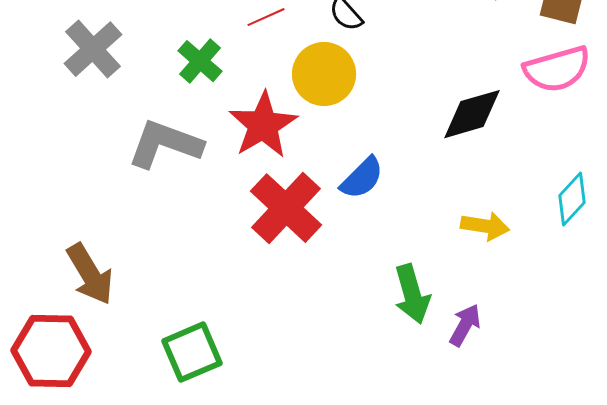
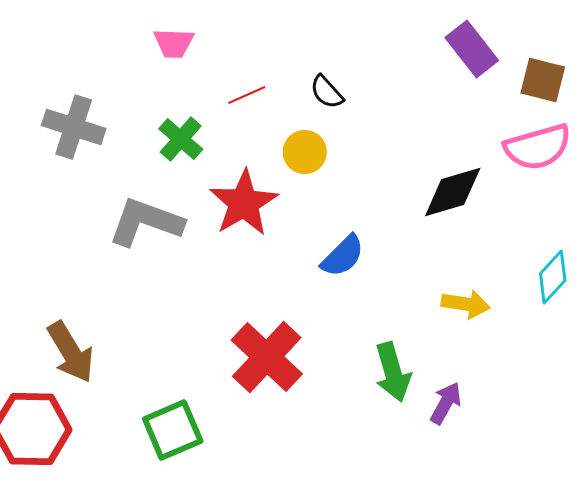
gray cross: (93, 49) -> (74, 127), turned -30
yellow circle: (324, 74) -> (305, 152), size x0.7
red cross: (286, 208) -> (267, 357), moved

